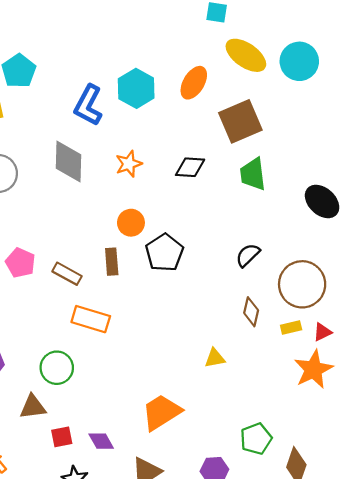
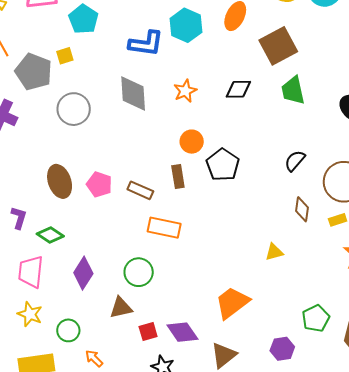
blue L-shape: (88, 105) -> (146, 43), turned -105
purple diamond: (101, 441) -> (182, 332), size x1.4

